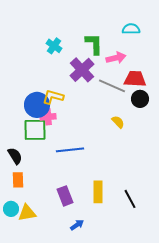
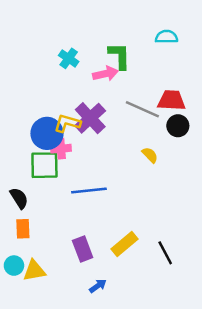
pink arrow: (116, 58) -> (105, 74), moved
purple cross: (82, 70) -> (90, 118), moved
yellow rectangle: (98, 192) -> (125, 244), turned 50

